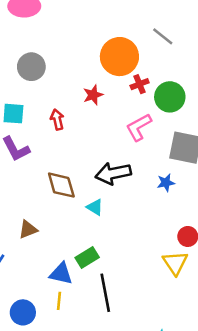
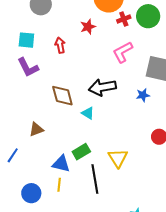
green circle: (170, 97) -> (148, 16), moved
yellow triangle: (175, 263) -> (118, 158), moved

